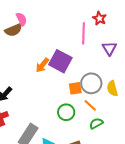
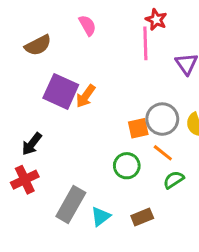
red star: (99, 18) -> (156, 20), moved
pink semicircle: (21, 19) -> (87, 25), moved
purple square: (60, 61) -> (61, 91), moved

